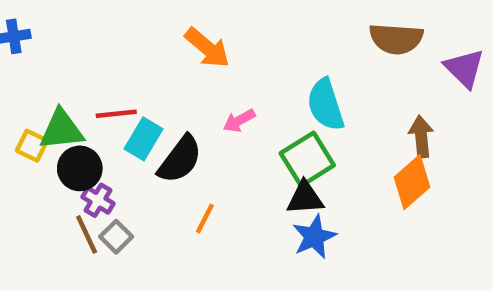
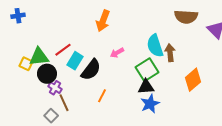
orange arrow: (207, 48) -> (103, 21), turned 70
red line: (116, 114) -> (63, 50), turned -30
brown arrow: (421, 137) -> (170, 53), moved
brown line: (87, 234) -> (64, 103), moved
gray square: (116, 237) -> (51, 116), moved

